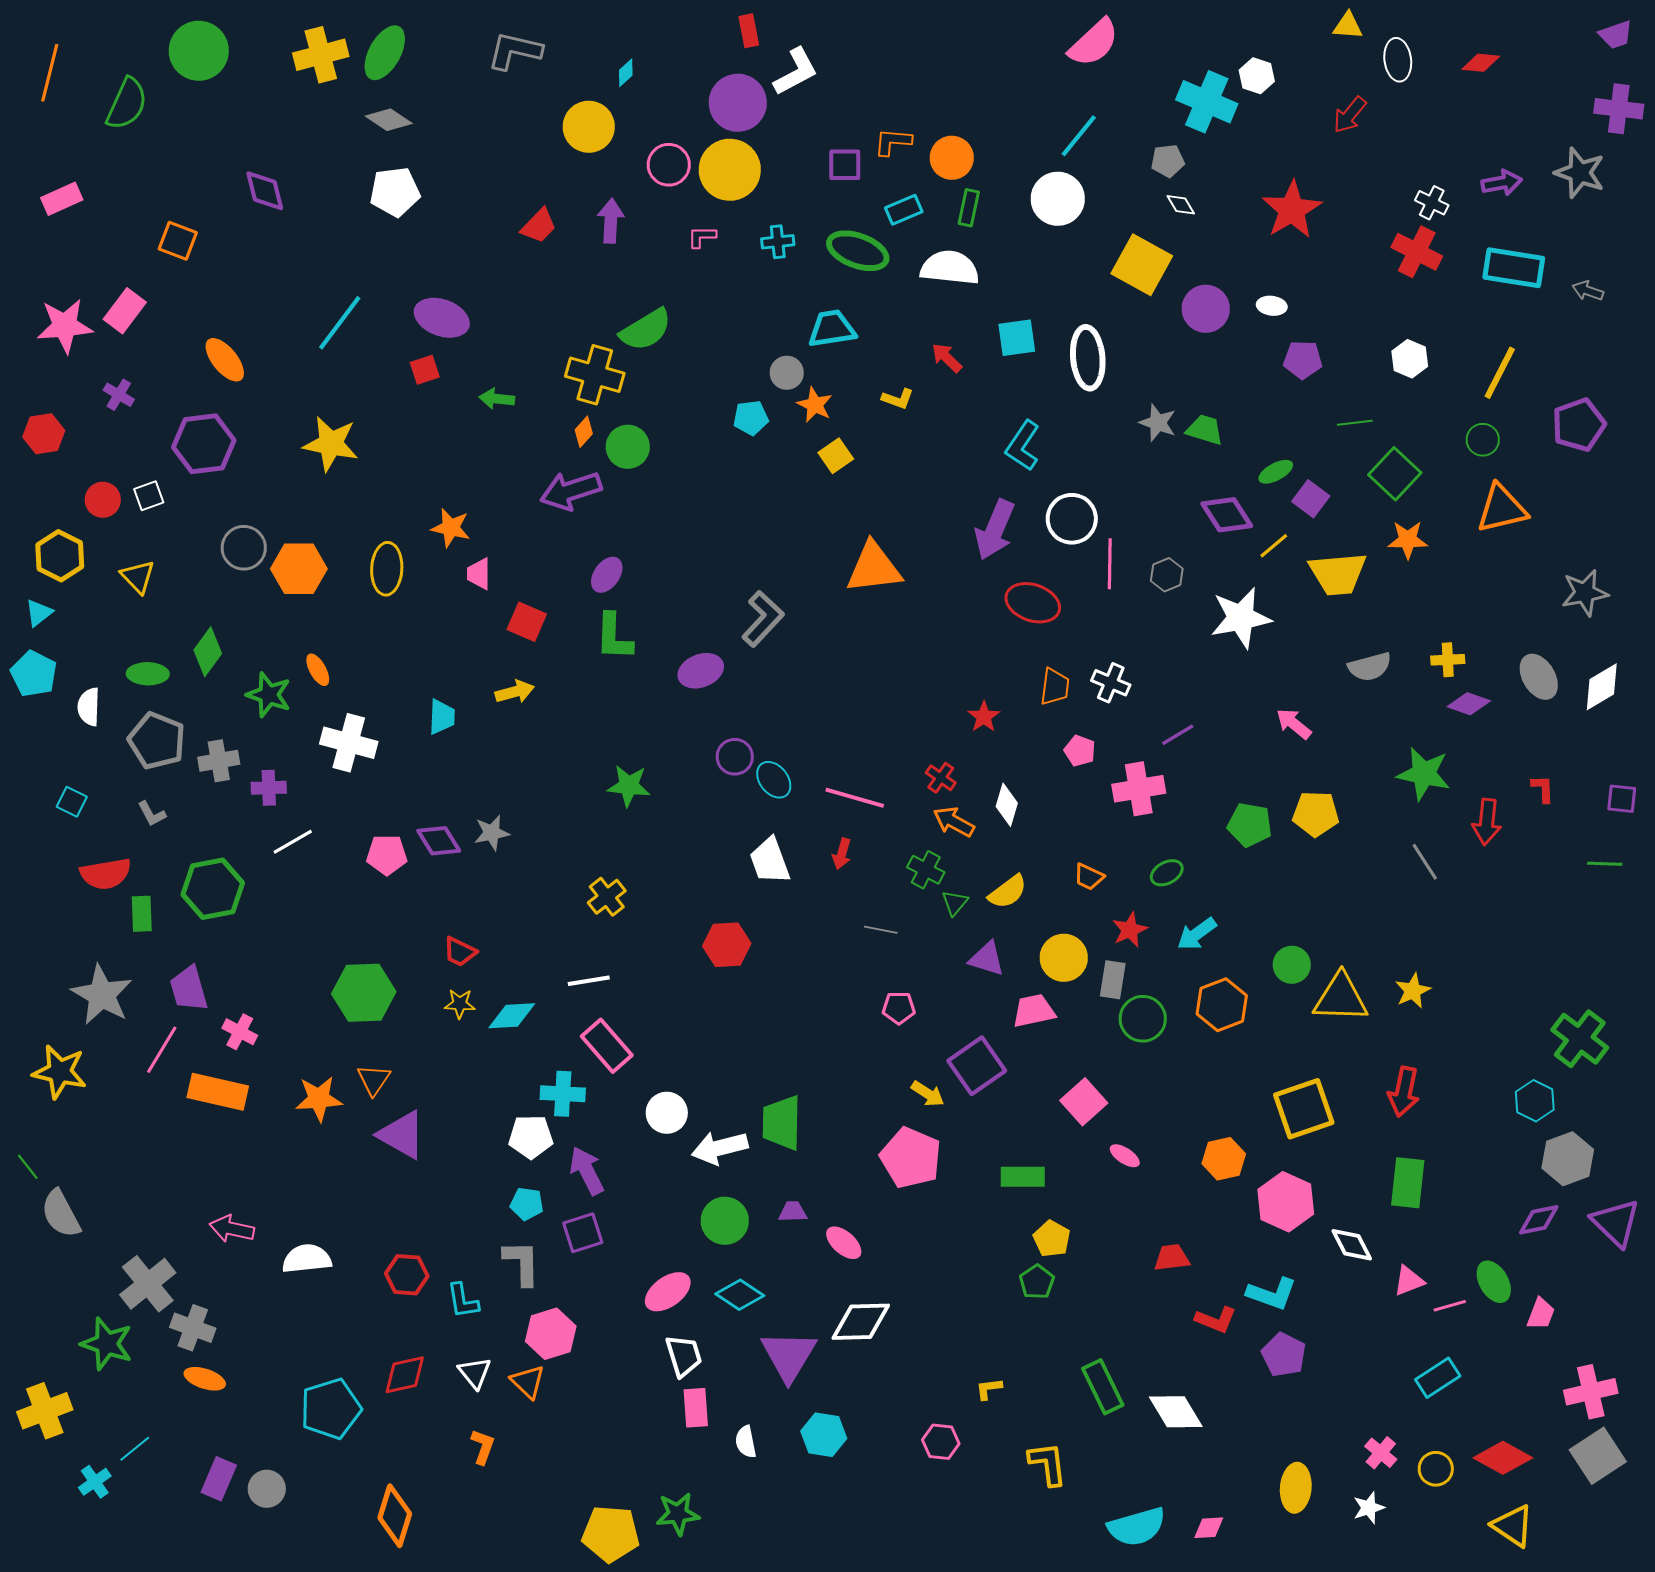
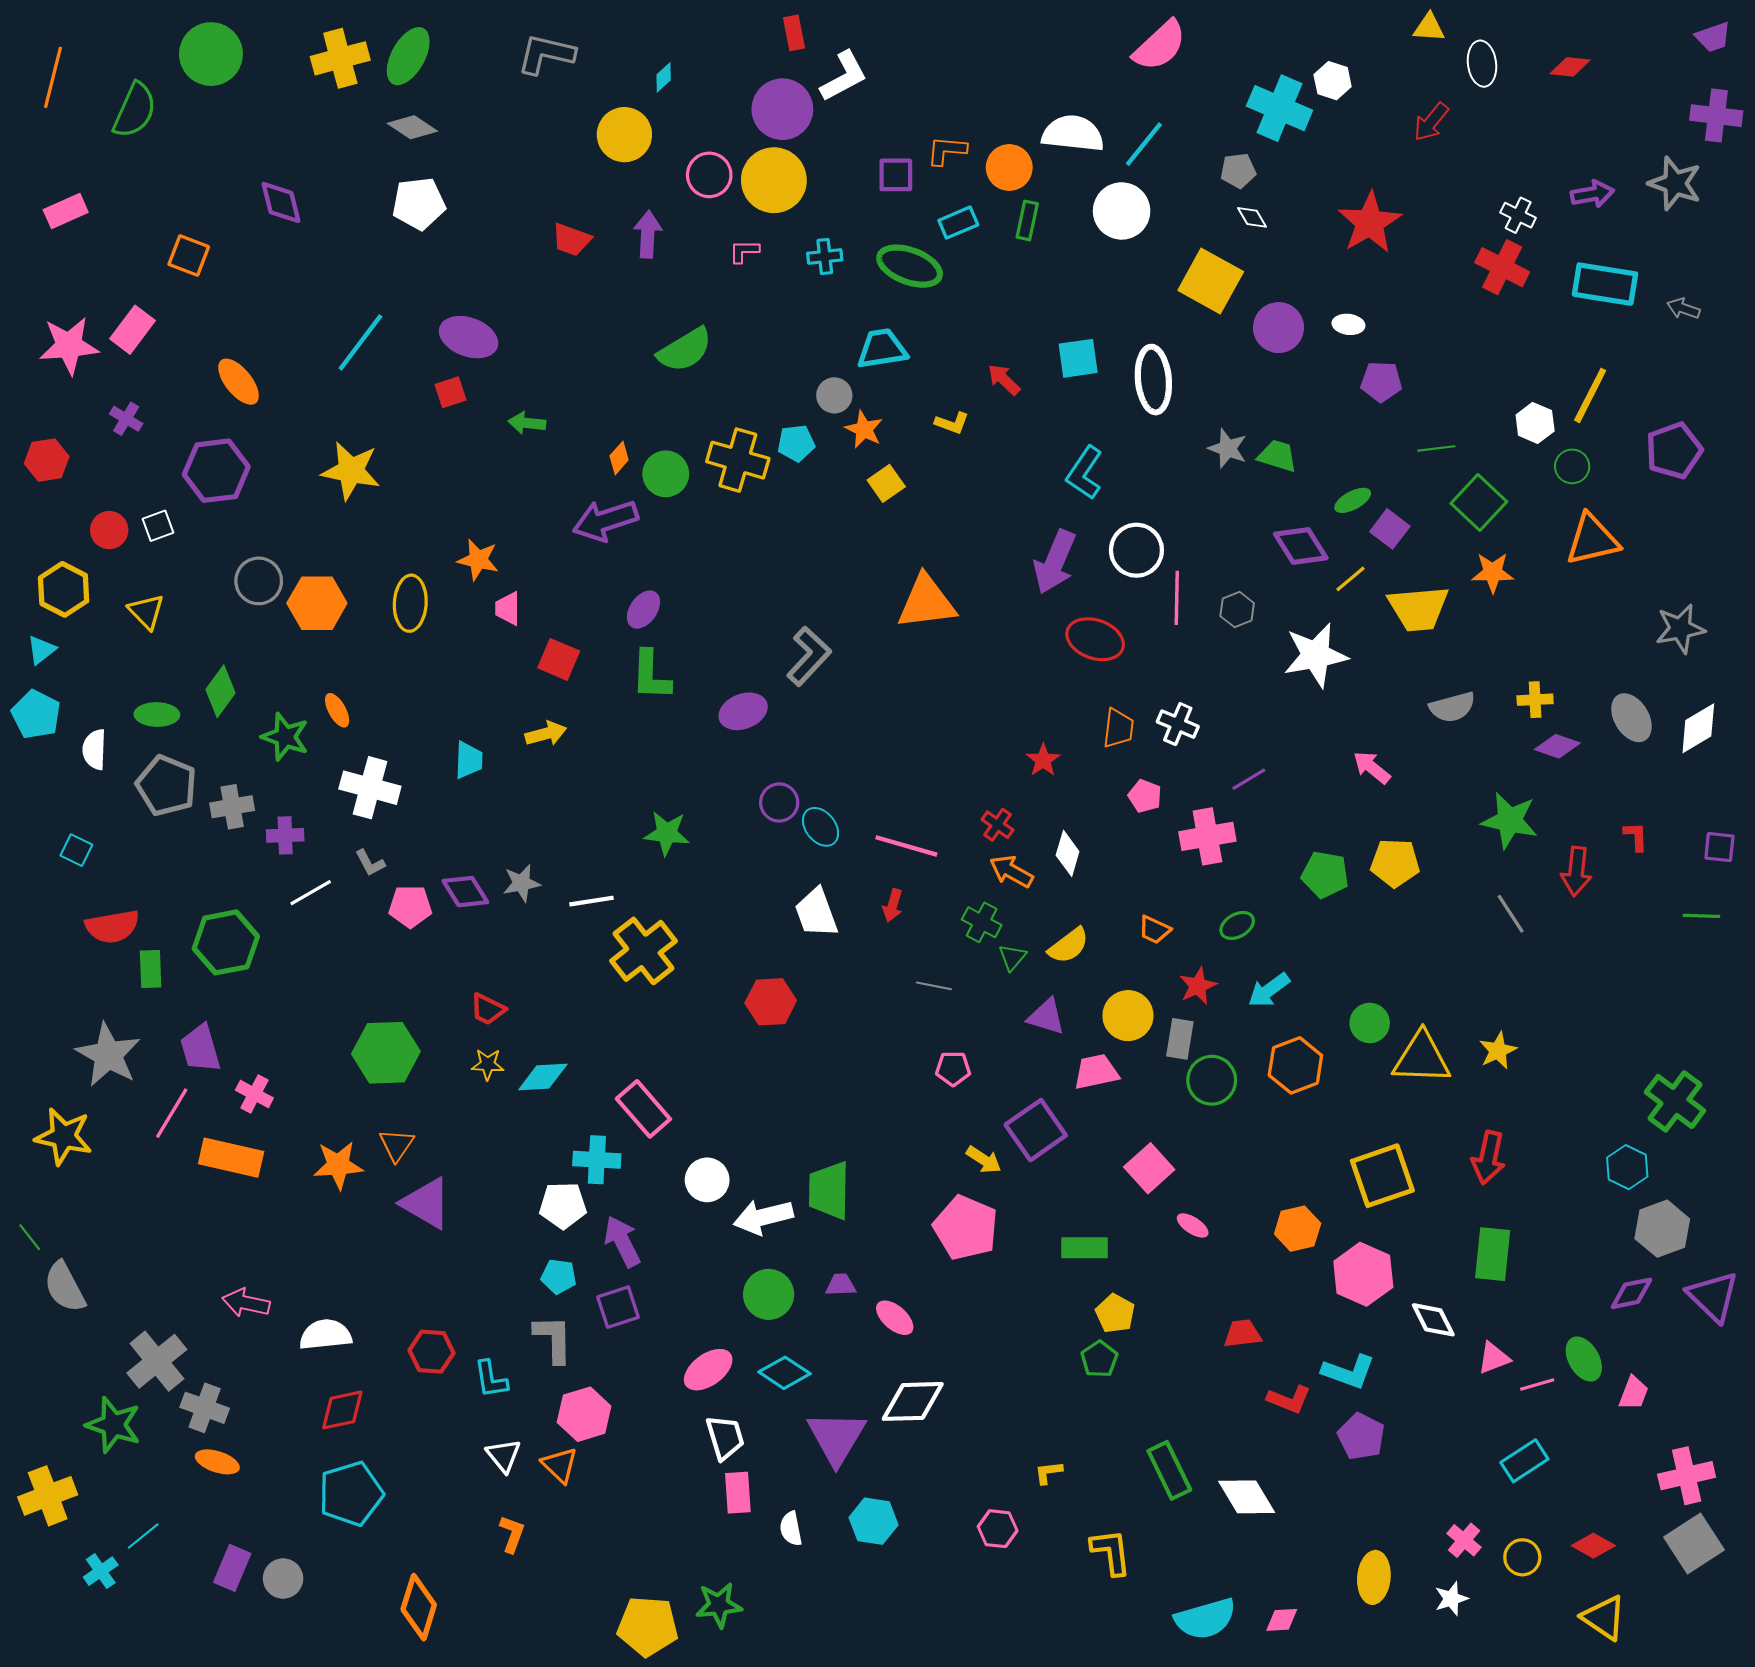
red trapezoid: (539, 226) -> (571, 240), turned 66
white semicircle: (950, 268) -> (1073, 134), moved
white hexagon: (1410, 359) -> (1535, 423), moved
yellow cross: (595, 375) -> (738, 460), moved
gray L-shape: (152, 814) -> (370, 863), moved
yellow cross: (607, 897) -> (643, 951), size x1.6
white line: (589, 981) -> (592, 901), moved
red diamond: (405, 1375) -> (342, 1410), moved
red diamond: (1503, 1458) -> (1593, 1546), size x0.7

